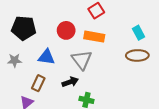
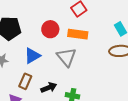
blue triangle: (46, 57) -> (32, 56), turned -36
black arrow: (70, 82) -> (49, 88), moved

